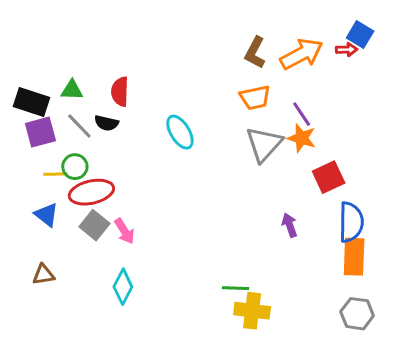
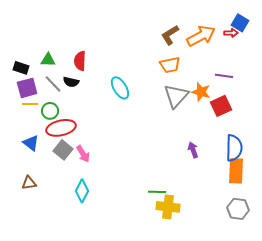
brown L-shape: (255, 53) -> (170, 35), turned 30
black rectangle: (31, 102) -> (21, 68), size x0.7
purple line: (302, 114) -> (224, 76), moved, turned -48
yellow line: (55, 174) -> (30, 104), moved
red square: (329, 177) -> (221, 106), moved

